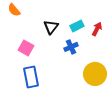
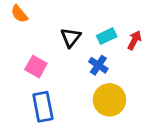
blue cross: (71, 47) -> (98, 65), turned -32
yellow circle: (95, 74) -> (109, 100), moved

